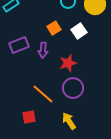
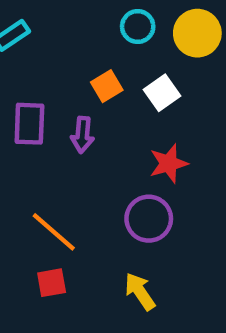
purple rectangle: (19, 45) -> (29, 124), turned -66
red star: (68, 63) -> (169, 163), moved
orange line: (43, 94) -> (54, 232), moved

